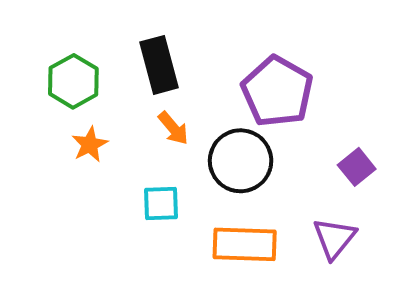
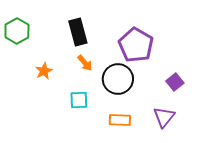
green hexagon: (73, 81) -> (17, 31), moved
orange rectangle: (245, 244) -> (120, 120), size x0.7

